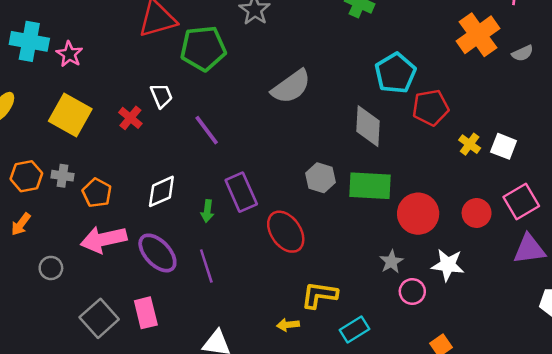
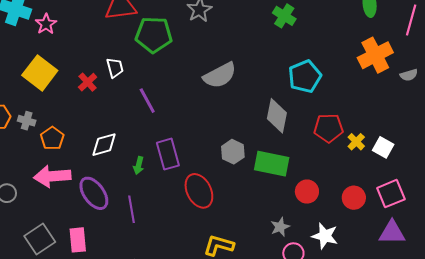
red pentagon: (431, 108) -> (329, 128), moved
red circle: (418, 214) -> (307, 192), size x0.7

